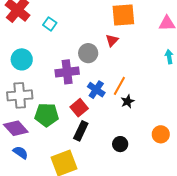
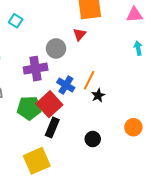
red square: (79, 108) -> (49, 104), size x1.4
green pentagon: (47, 115) -> (29, 108), moved

